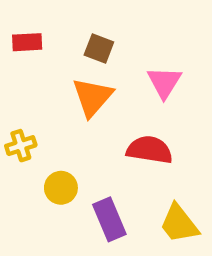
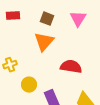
pink triangle: (164, 82) -> (78, 19), moved

